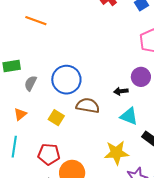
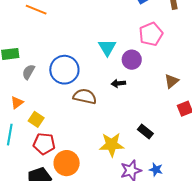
purple circle: (141, 77) -> (132, 60), moved
cyan triangle: (129, 116) -> (107, 47), moved, turned 36
yellow square: (56, 118) -> (36, 119), moved

